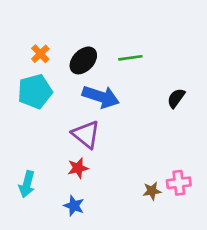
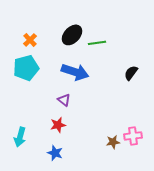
black ellipse: (83, 60) -> (72, 35), moved
purple triangle: (86, 134) -> (64, 100), size x0.6

